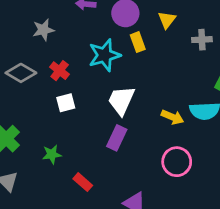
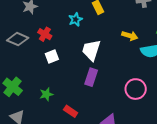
cyan star: (105, 55) -> (75, 19), size x0.6
yellow arrow: (173, 117) -> (130, 36), moved

